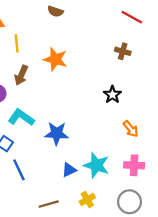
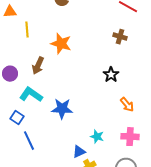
brown arrow: (21, 75) -> (38, 66), moved
cyan star: (96, 165) -> (97, 137), size x0.6
blue triangle: (69, 170) -> (79, 152), moved

